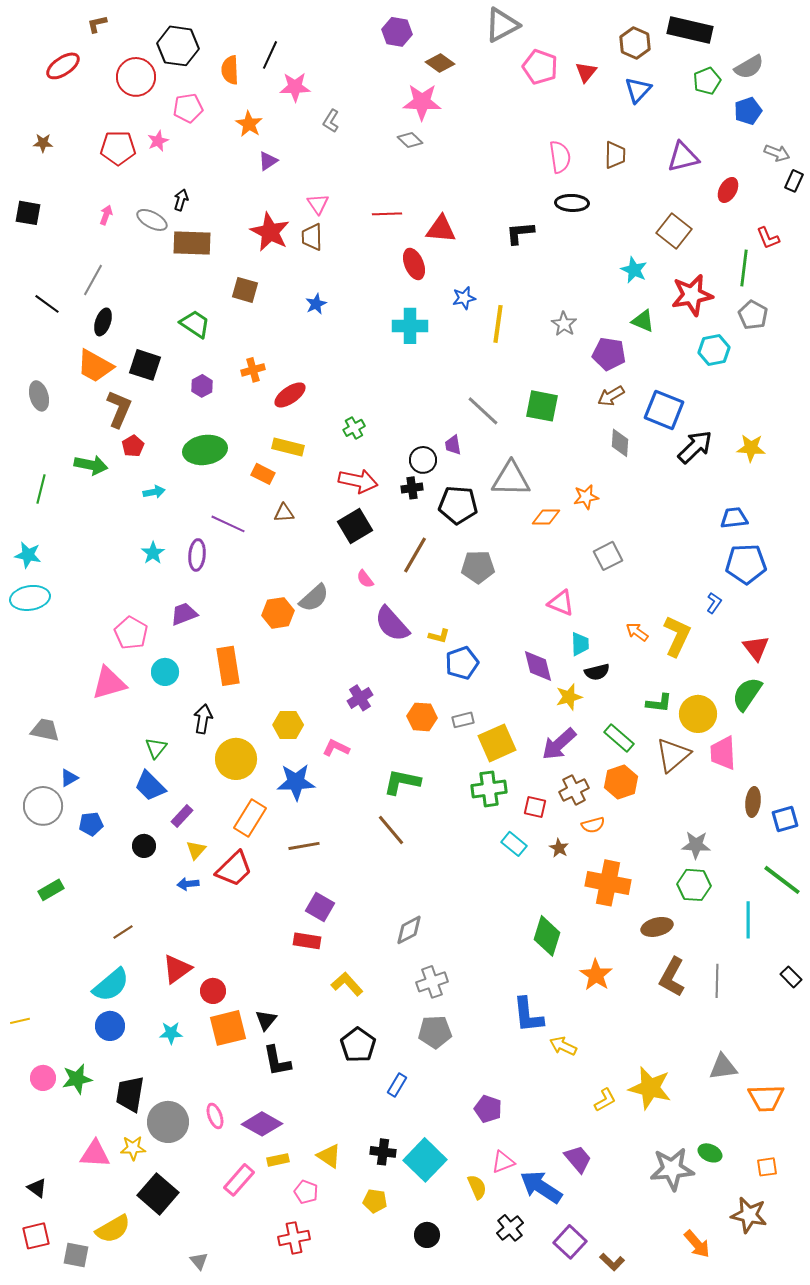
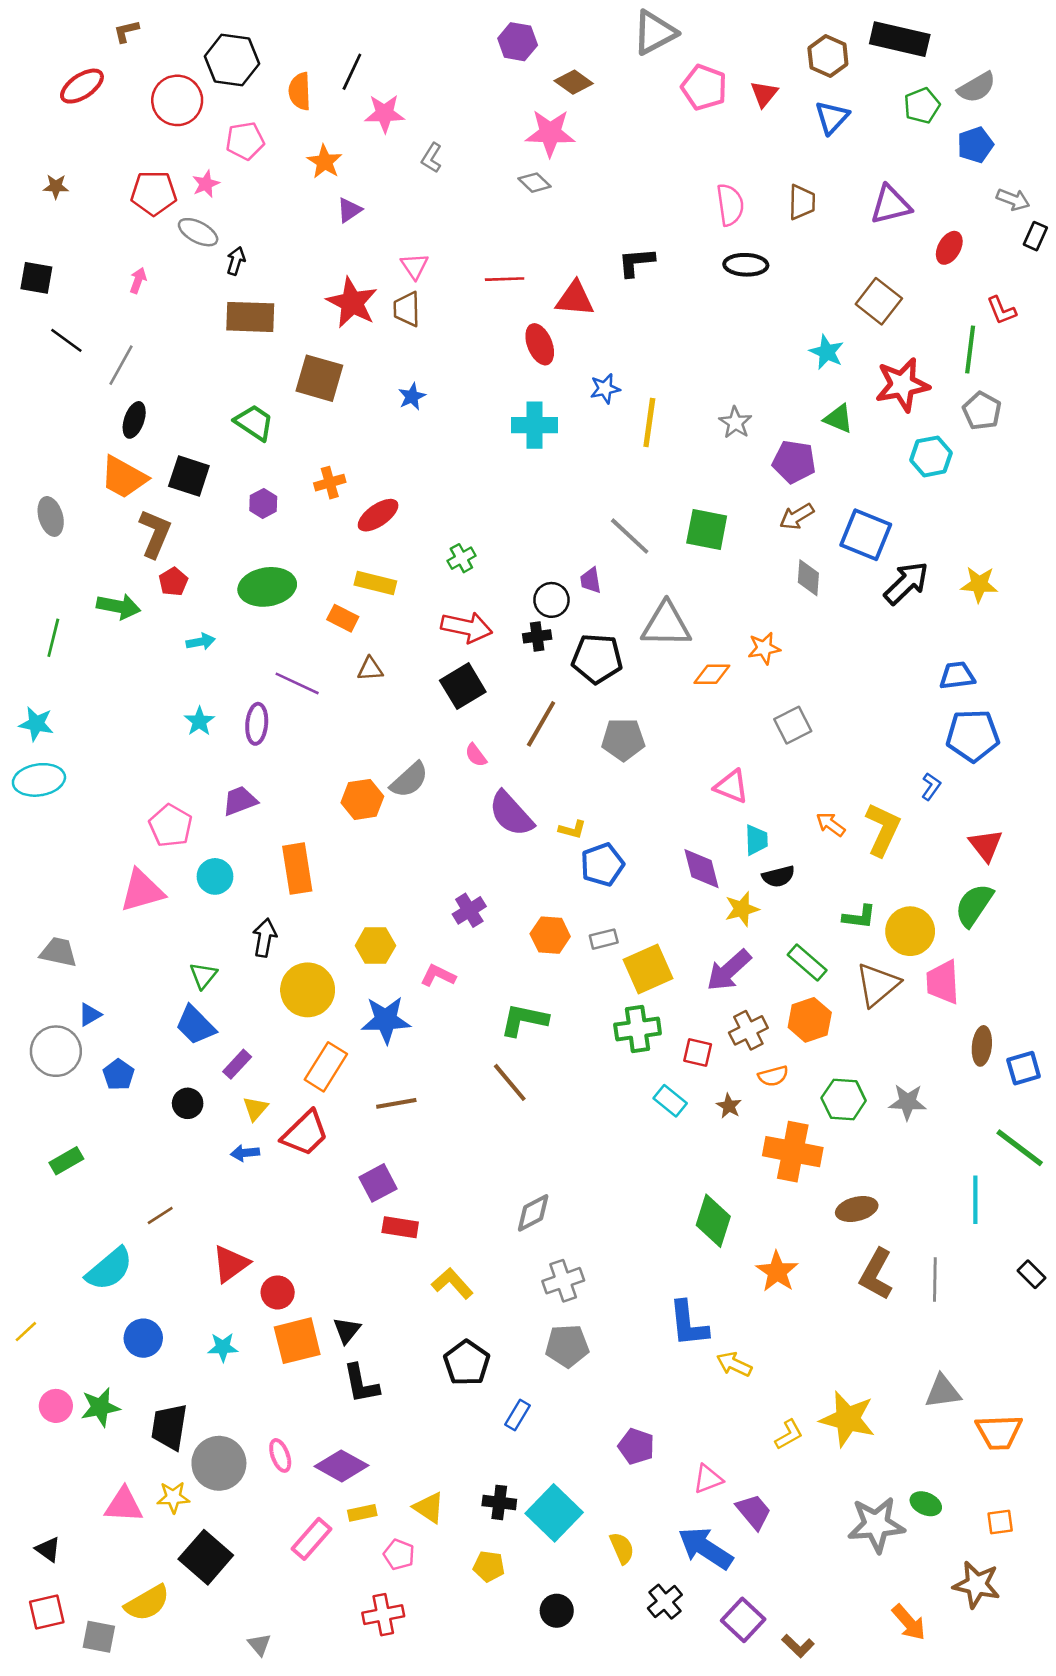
gray ellipse: (152, 220) -> (198, 232), moved
black L-shape: (520, 233) -> (636, 262), moved
brown square: (245, 290) -> (319, 378), size x1.4
black line: (47, 304) -> (66, 340), moved
blue pentagon: (91, 824) -> (118, 1075), turned -30
green hexagon: (694, 885) -> (844, 1099), moved
purple square: (320, 907) -> (378, 1183), moved, turned 32
cyan semicircle: (111, 985) -> (109, 1269), moved
yellow line: (20, 1021) -> (26, 1332), turned -30
pink triangle: (503, 1162) -> (708, 1479), moved

